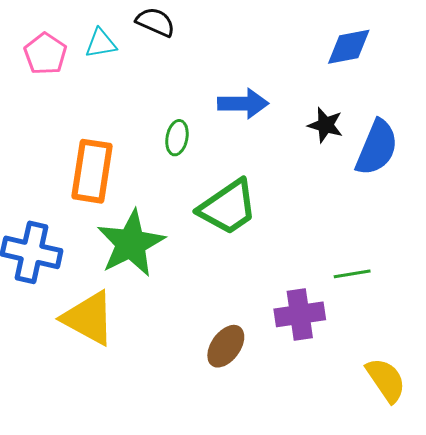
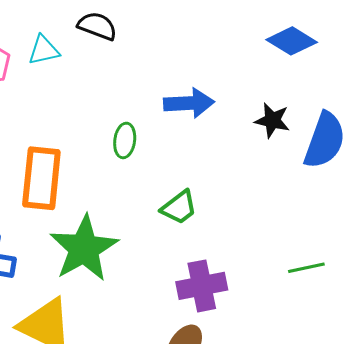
blue diamond: (349, 47) -> (292, 41), turned 45
green trapezoid: (228, 207) -> (179, 207), size x0.6
purple cross: (300, 314) -> (202, 286), moved

